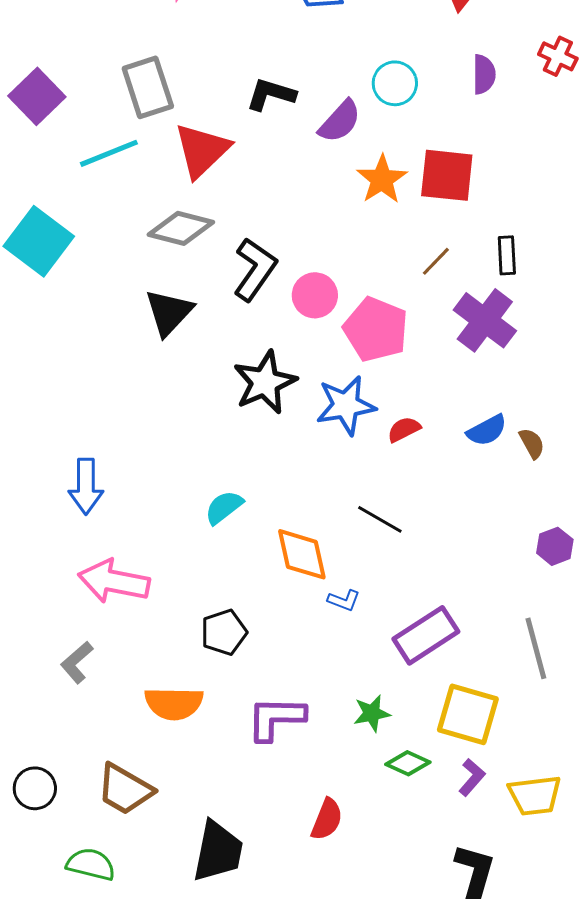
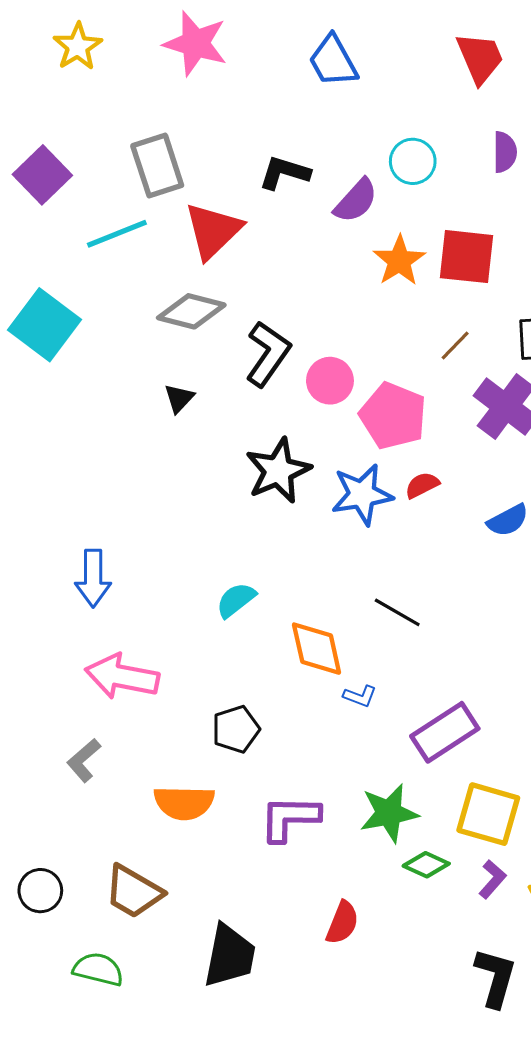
black triangle: (169, 312) -> (179, 398), size x0.6
red semicircle: (404, 429) -> (422, 485), moved
green star: (372, 713) -> (389, 813), size x1.5

